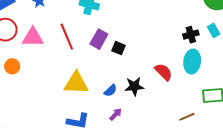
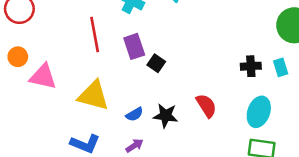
pink triangle: (33, 37) -> (43, 77), moved
purple rectangle: (99, 39) -> (134, 46), turned -60
cyan ellipse: (192, 62) -> (259, 112), moved

